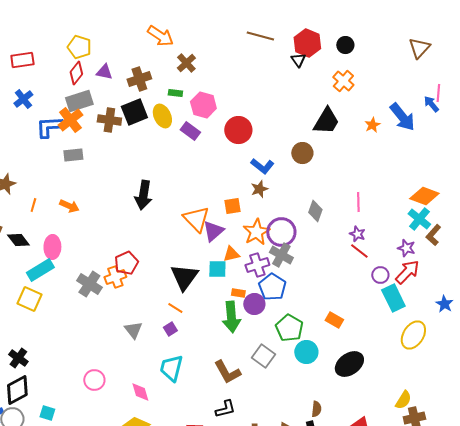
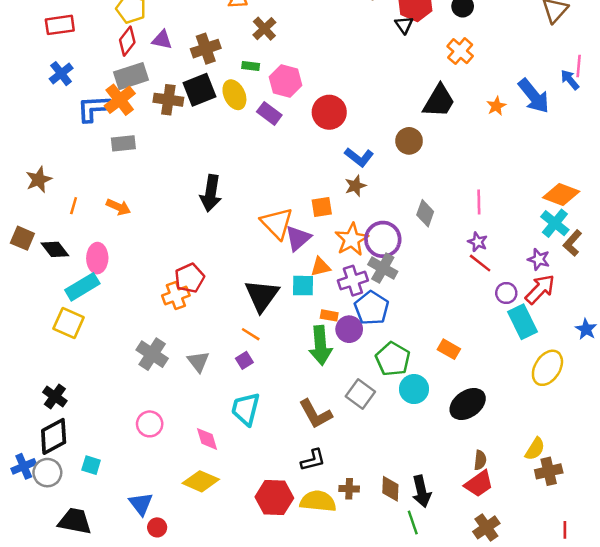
gray cross: (89, 284) -> (152, 354), moved
brown semicircle: (316, 409) -> (480, 460), moved

